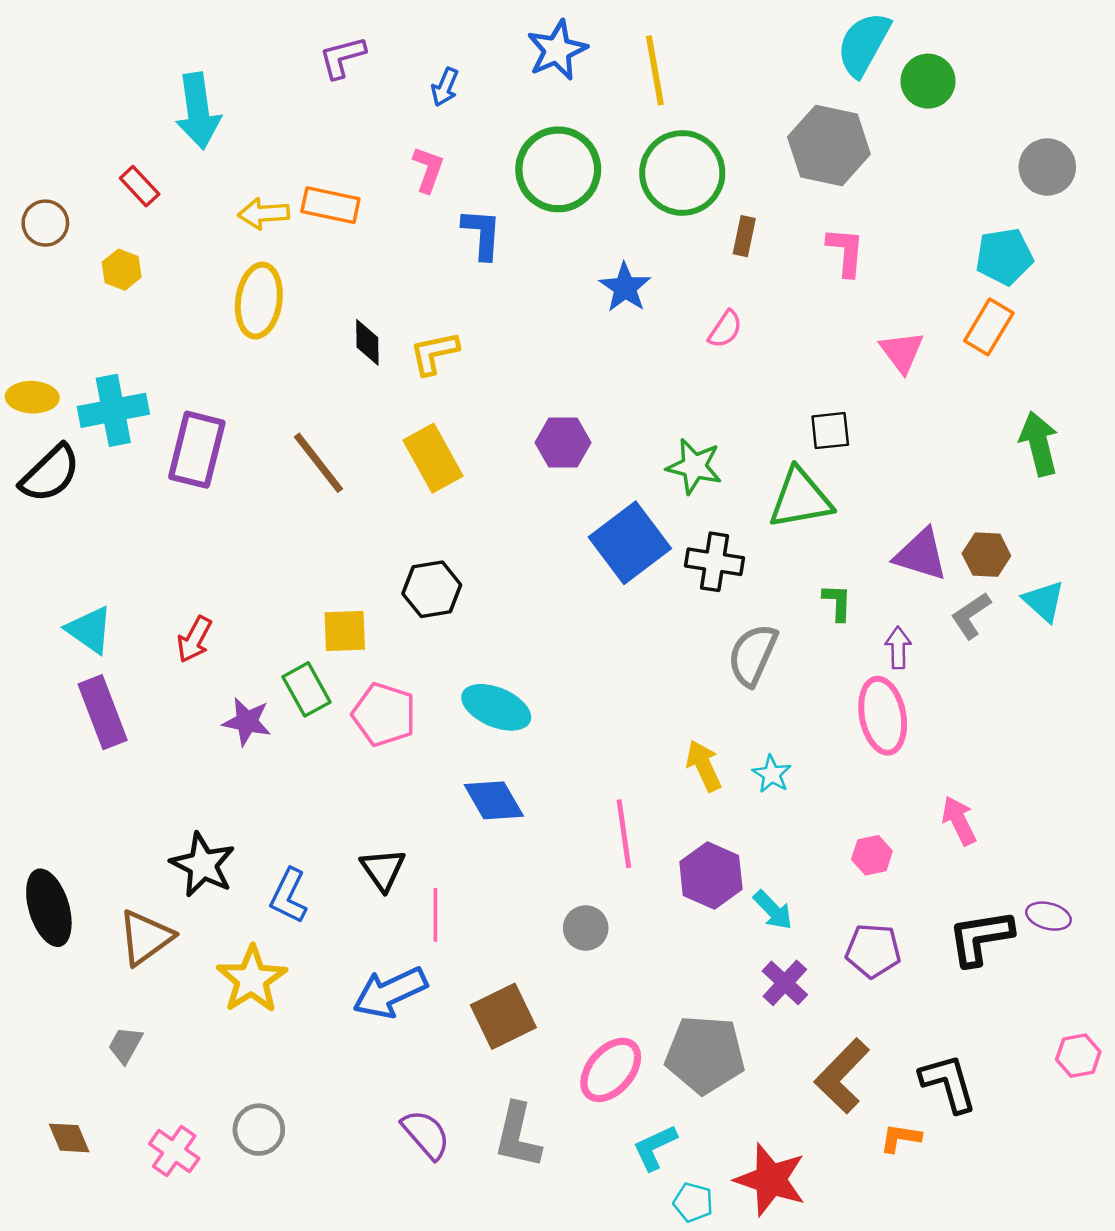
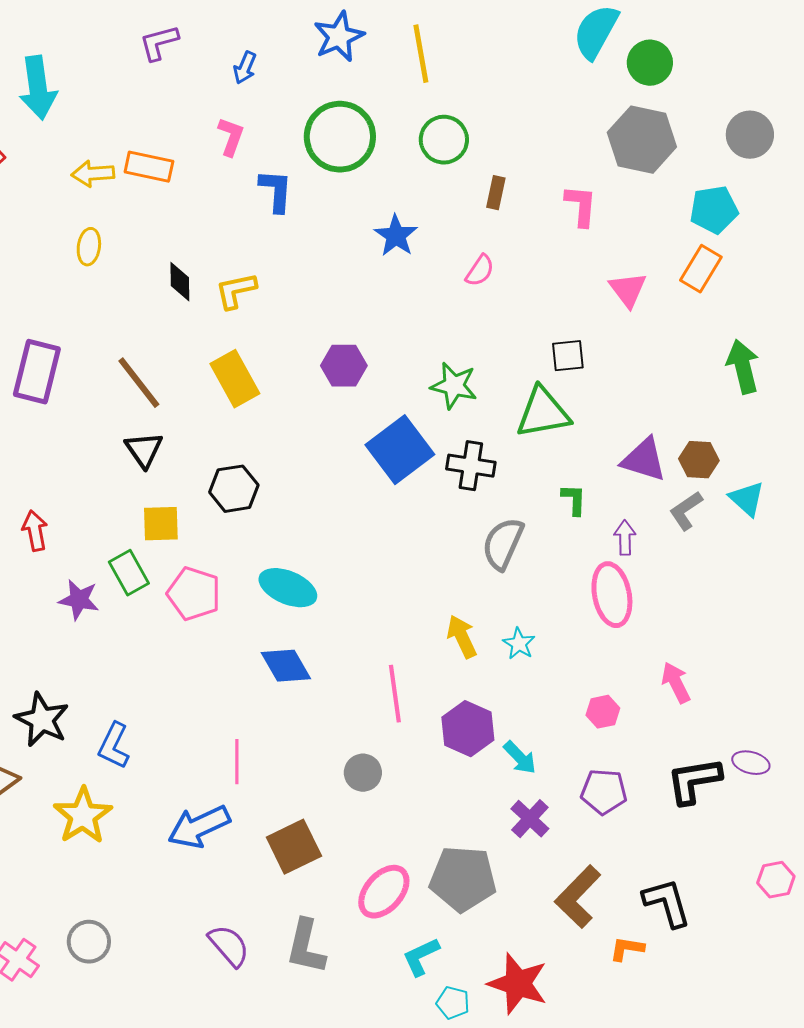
gray hexagon: (829, 146) -> (642, 140), moved
green circle: (682, 173) -> (444, 140), size x0.7
yellow ellipse: (259, 301) -> (89, 247), size x0.6
red arrow: (194, 639) -> (35, 531), turned 141
black triangle: (383, 870) -> (144, 450), moved

